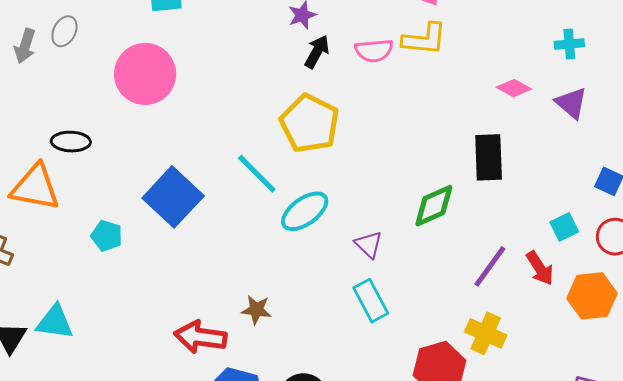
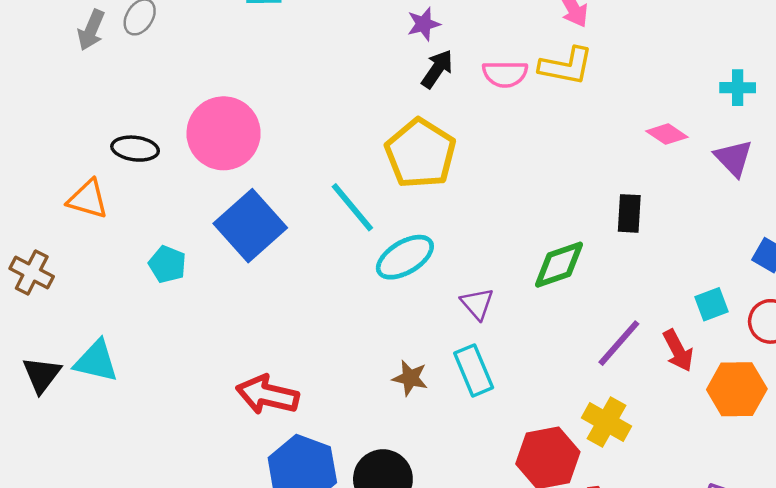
pink circle: (145, 74) -> (224, 133), moved
black rectangle: (489, 157) -> (629, 213), size x0.7
orange triangle: (35, 187) -> (88, 199), size x0.7
brown star: (256, 310) -> (410, 378), moved

